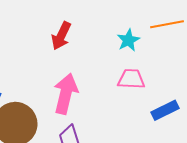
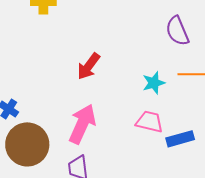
blue rectangle: (165, 110) -> (180, 139), moved

